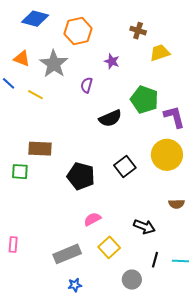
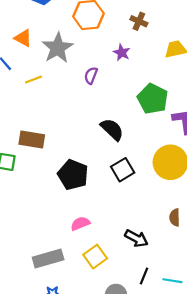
brown cross: (138, 31) -> (139, 21), moved
yellow line: (35, 95) -> (34, 79), turned -56
black semicircle: (110, 118) -> (112, 129), moved, turned -120
brown semicircle: (177, 204) -> (175, 217), turned 84

